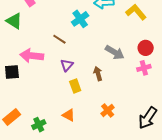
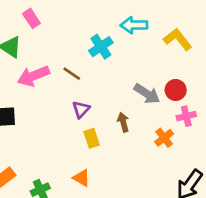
red circle: (146, 48) -> (176, 90), moved
pink arrow: (32, 56) -> (33, 76), moved, turned -30
orange cross: (108, 110) -> (164, 138), moved

